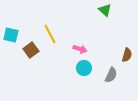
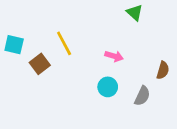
pink arrow: (80, 49) -> (114, 56), moved

